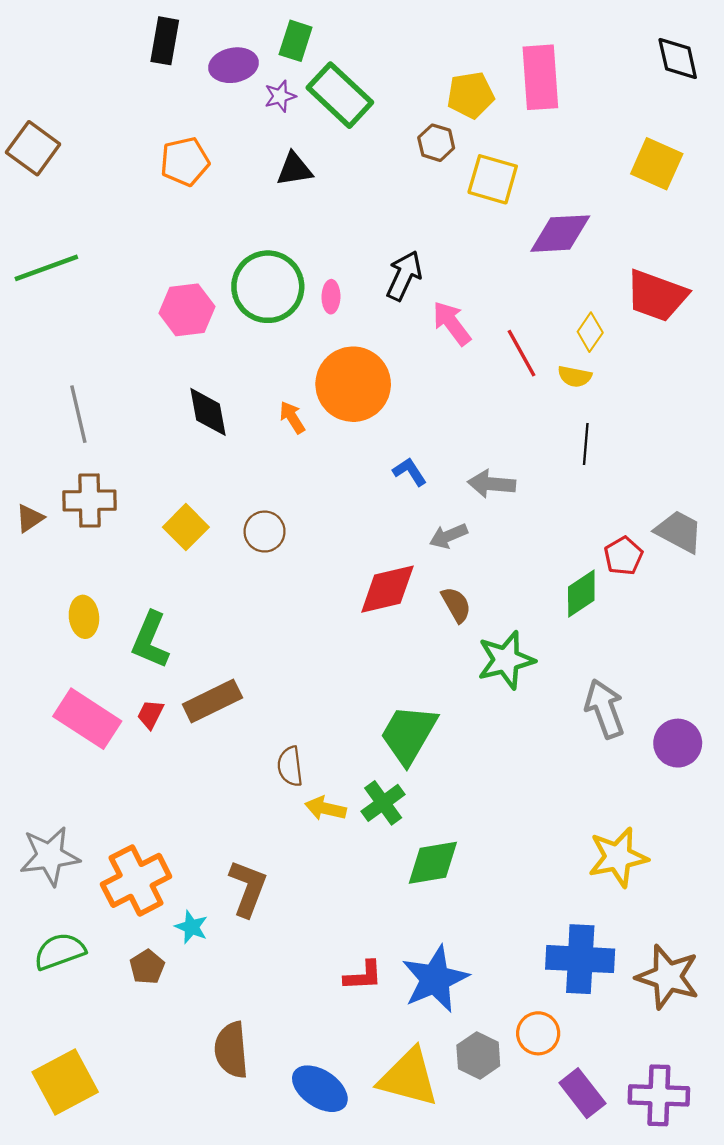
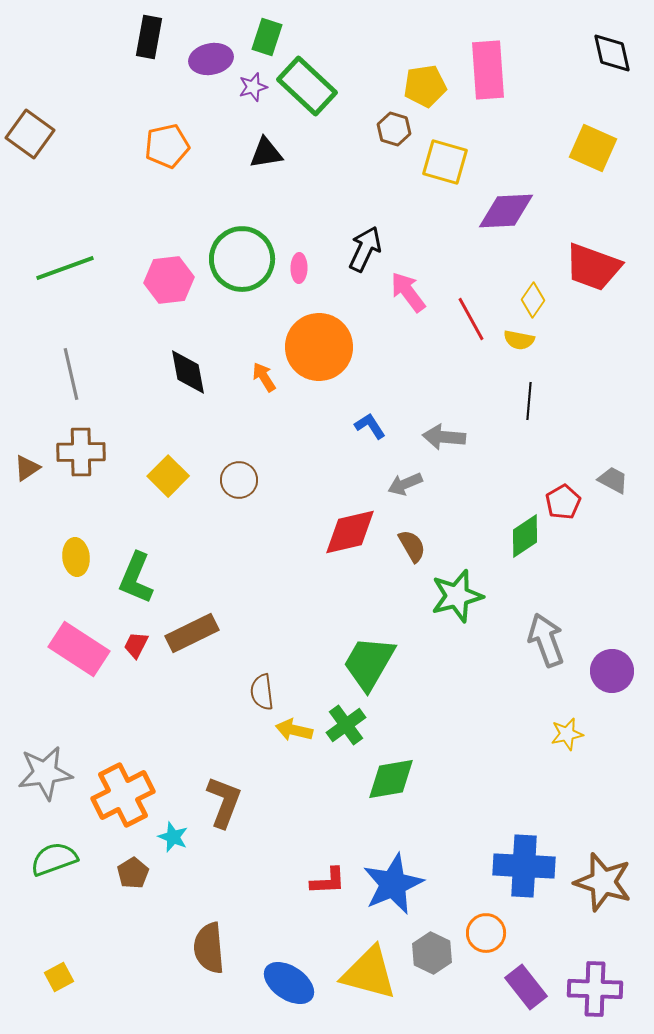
green line: (46, 268) -> (65, 268), moved
gray trapezoid: (679, 532) -> (613, 480), size x0.7
yellow star: (618, 857) -> (567, 734), moved, size x0.6
yellow square: (65, 1082) -> (59, 977), size x0.5

